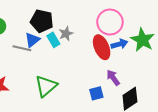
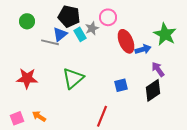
pink circle: (110, 22) -> (108, 17), moved, size x0.7
blue arrow: (119, 44) -> (143, 49), moved
purple arrow: (113, 78) -> (158, 69), moved

